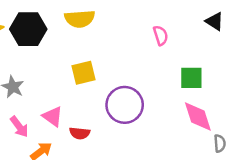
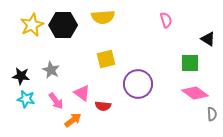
black triangle: (215, 21) -> (208, 39), moved
pink semicircle: (161, 36) -> (166, 20), moved
pink diamond: (198, 116) -> (195, 93), turned -36

